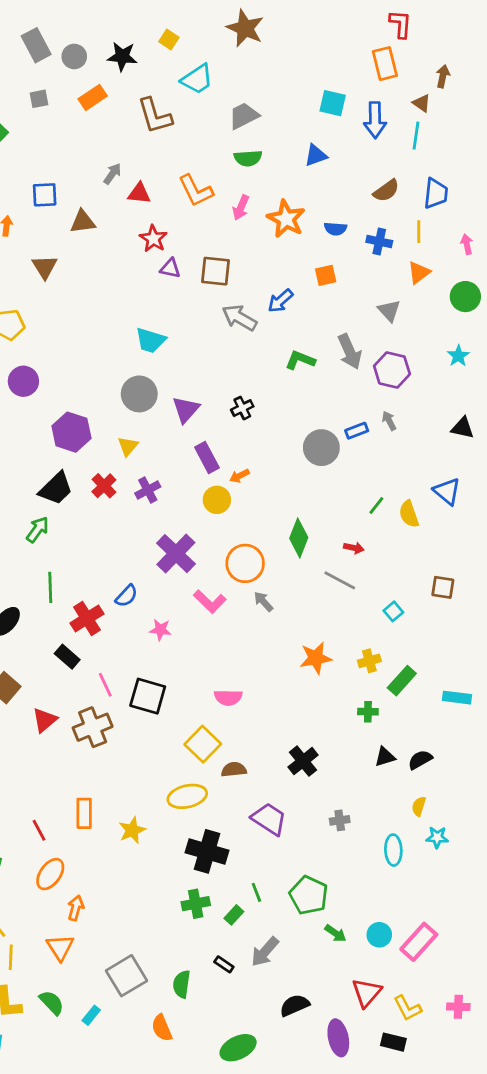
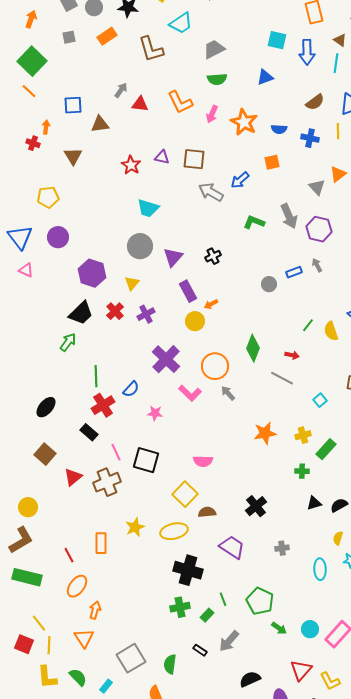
red star: (153, 239) -> (131, 165), moved
orange triangle: (419, 273) -> (338, 174), moved
gray circle: (321, 448) -> (269, 284), size x0.6
green line: (50, 587) -> (96, 376), moved
yellow star: (132, 830) -> (135, 527), moved

